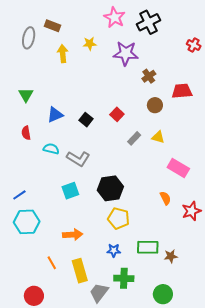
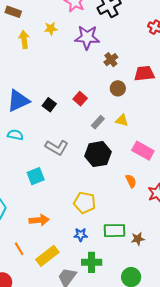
blue triangle: (55, 115) -> (18, 101), size x1.4
gray L-shape: (78, 159) -> (57, 147), moved
black hexagon: (110, 188) -> (98, 154), moved
yellow rectangle: (80, 271) -> (47, 256), turned 70

